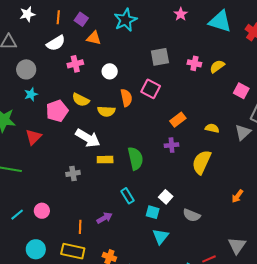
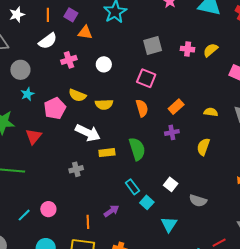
orange semicircle: (126, 98) -> (142, 108), moved
yellow semicircle: (202, 162) -> (203, 147), size x0.7
cyan square: (153, 212) -> (147, 202), moved, turned 32

